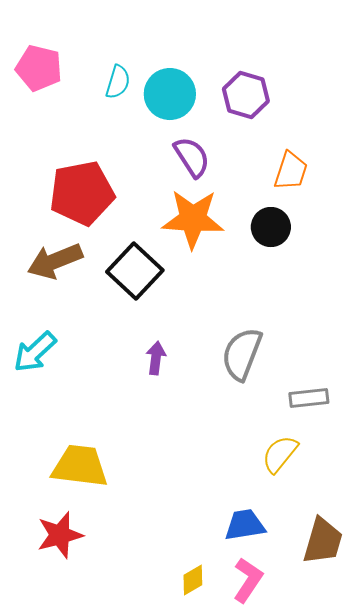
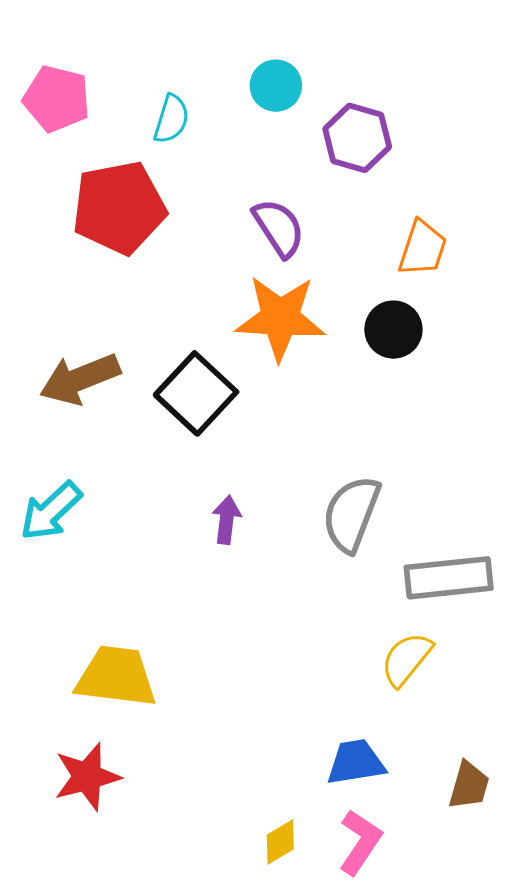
cyan circle: (170, 94) -> (276, 86), moved, size x0.7
red pentagon: (82, 193) -> (119, 208), moved
gray rectangle: (309, 398) -> (449, 578), size x1.5
brown trapezoid: (323, 541) -> (469, 785), size x0.7

